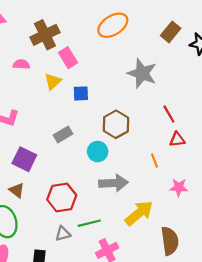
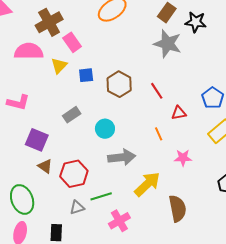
pink semicircle: (21, 64) -> (29, 51), size x1.8
gray star: (142, 73) -> (168, 44), moved
red line: (169, 114) -> (157, 91), moved
brown hexagon: (116, 124) -> (119, 84), moved
brown triangle: (17, 190) -> (45, 166), moved

